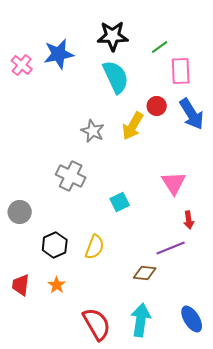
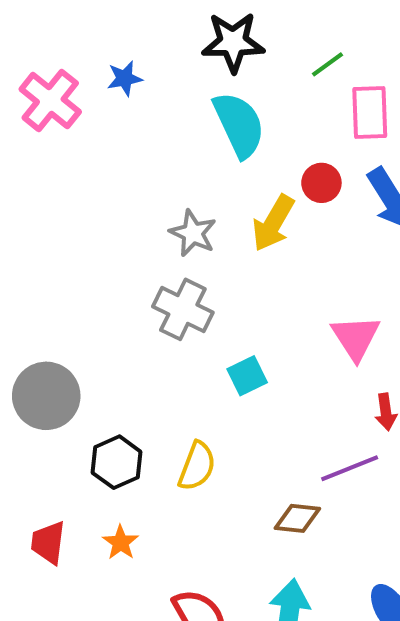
blue star: (59, 54) -> (125, 78), size x0.6
pink cross: (22, 65) -> (50, 100), size x1.4
gray cross: (71, 176) -> (183, 309), moved
gray circle: (20, 212) -> (46, 396), size x1.4

